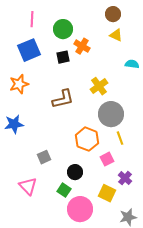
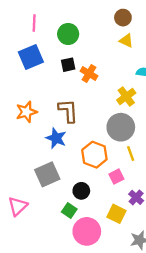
orange cross: (82, 46) -> (89, 73), moved
orange star: (19, 84) -> (26, 112), moved
yellow cross: (99, 86) -> (126, 97), moved
brown L-shape: (63, 99) -> (68, 111), turned -80
blue star: (14, 124) -> (56, 138), moved, turned 30
gray square: (44, 157) -> (47, 174), size x1.6
pink triangle: (28, 186) -> (18, 206), moved, turned 30

